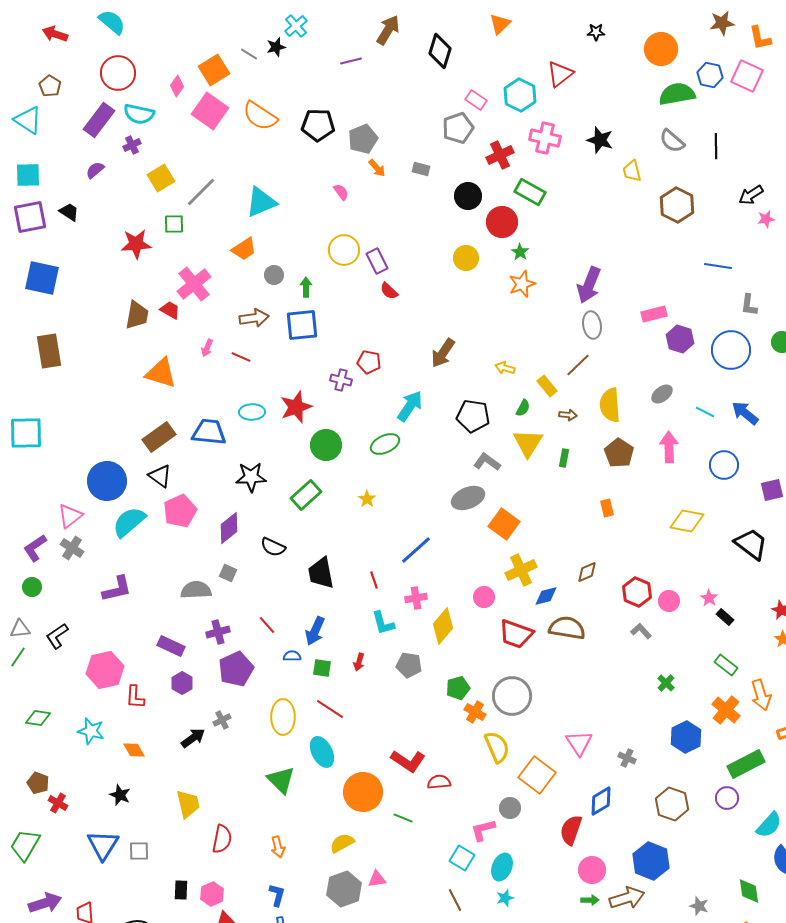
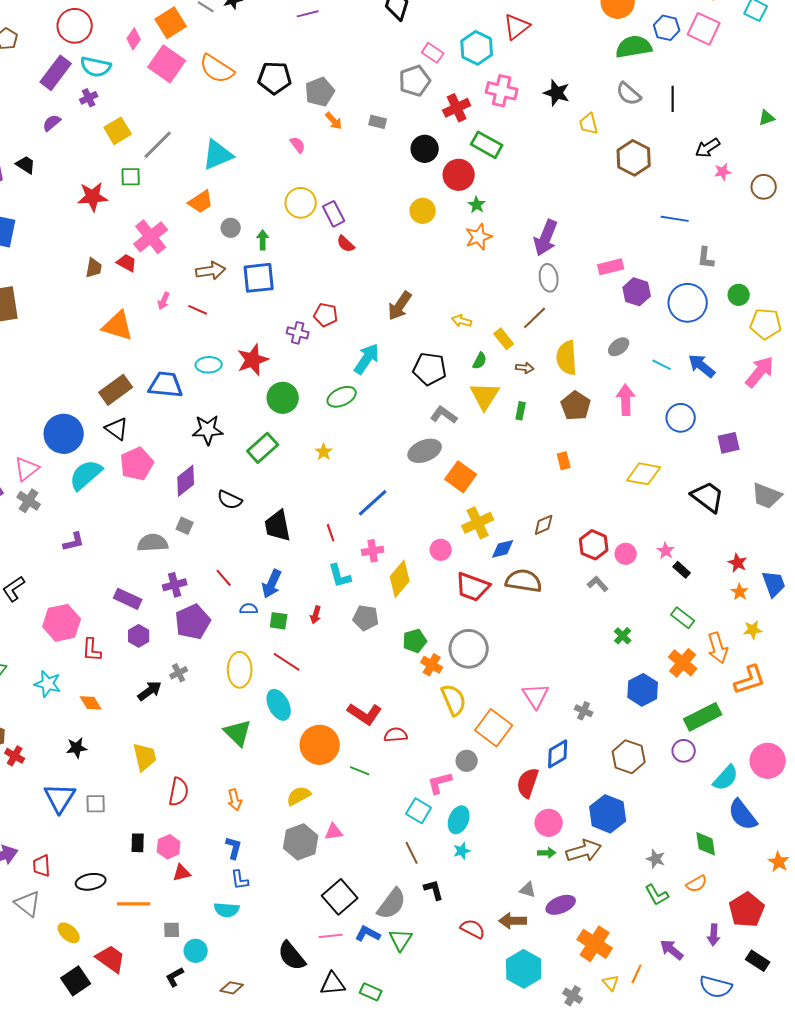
brown trapezoid: (137, 315) -> (94, 268), size x0.7
purple L-shape: (117, 589) -> (74, 542), size x0.7
black star: (120, 795) -> (77, 748), turned -30

